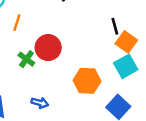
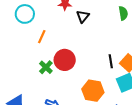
black line: (115, 26) -> (111, 61), moved

